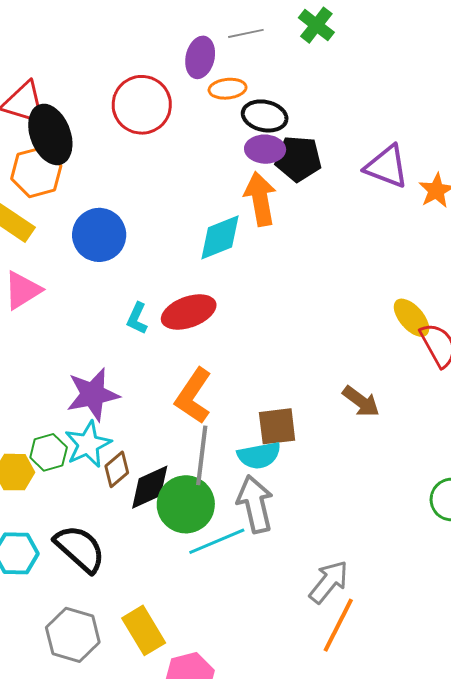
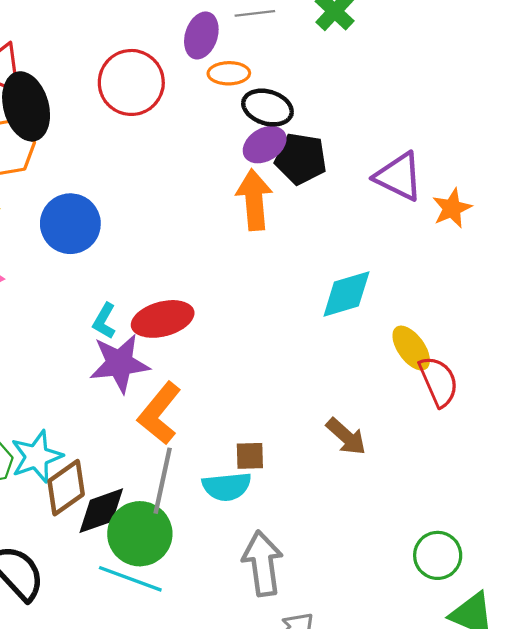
purple ellipse: (265, 149) -> (265, 145), turned -39
cyan diamond: (220, 237) -> (346, 294), moved
purple star: (93, 394) -> (119, 363), moved
brown square: (277, 426) -> (250, 456), size x0.7
brown diamond: (117, 469) -> (66, 488), size x1.4
gray arrow: (255, 504) -> (263, 563), moved
cyan line: (217, 541) -> (130, 579), moved, turned 38

